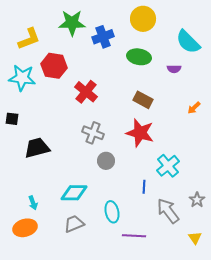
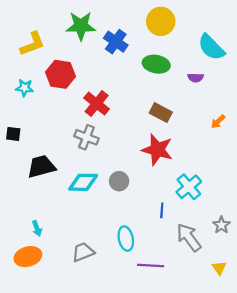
blue cross: (103, 37) -> (116, 42), turned -35
cyan star: (22, 78) -> (25, 88), size x0.6
gray cross: (93, 133) -> (86, 137), moved
cyan diamond: (74, 193) -> (83, 182), moved

